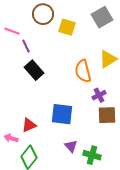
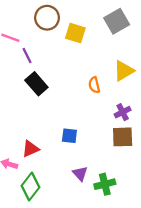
orange semicircle: (83, 71) -> (94, 85), size x0.6
purple cross: (99, 95) -> (123, 112), moved
blue square: (62, 114) -> (69, 136), size x0.6
green cross: (92, 155) -> (105, 184), turned -30

